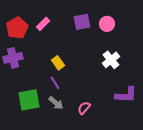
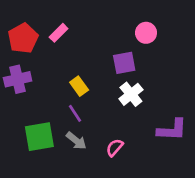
purple square: (82, 22) -> (124, 63), moved
white cross: (111, 60) -> (131, 94), moved

